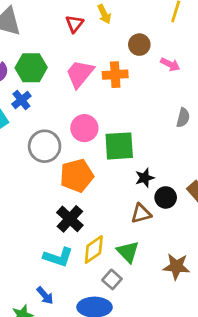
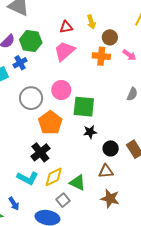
yellow arrow: (104, 14) -> (91, 22), moved
red triangle: (75, 24) -> (66, 27), moved, turned 32
orange cross: (115, 75) -> (101, 56), moved
orange pentagon: (77, 176) -> (50, 123), turned -30
black star: (145, 178) -> (90, 132), moved
brown triangle: (141, 213) -> (106, 171), moved
green triangle: (128, 252) -> (78, 183), turned -30

